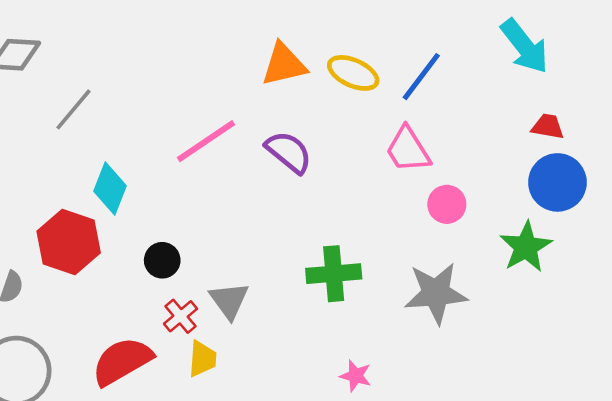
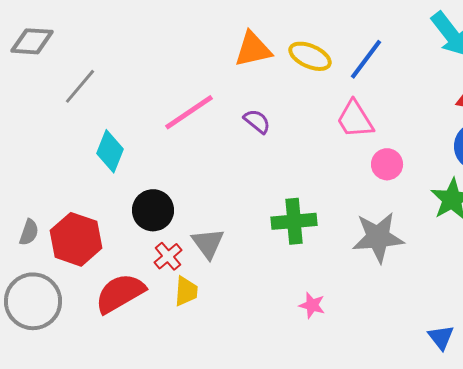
purple semicircle: (289, 152) -> (257, 121), size x0.7
red hexagon: (69, 242) -> (76, 239), moved
black circle: (162, 260) -> (153, 210), size x1.4

